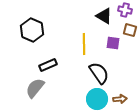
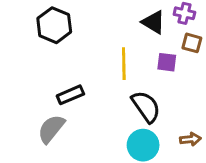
black hexagon: (32, 30) -> (54, 25), moved
brown arrow: (120, 99) -> (190, 139), moved

